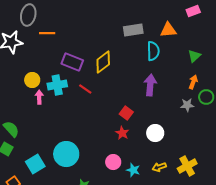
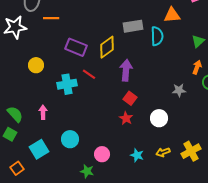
gray rectangle: (133, 30) -> (133, 26), moved
cyan cross: (57, 85) -> (67, 84), moved
purple arrow: (150, 85) -> (126, 70), moved
pink arrow: (39, 97) -> (43, 112), moved
gray star: (187, 105) -> (179, 90), moved
cyan circle: (66, 154) -> (70, 139), size x0.7
pink circle: (113, 162) -> (102, 154), moved

